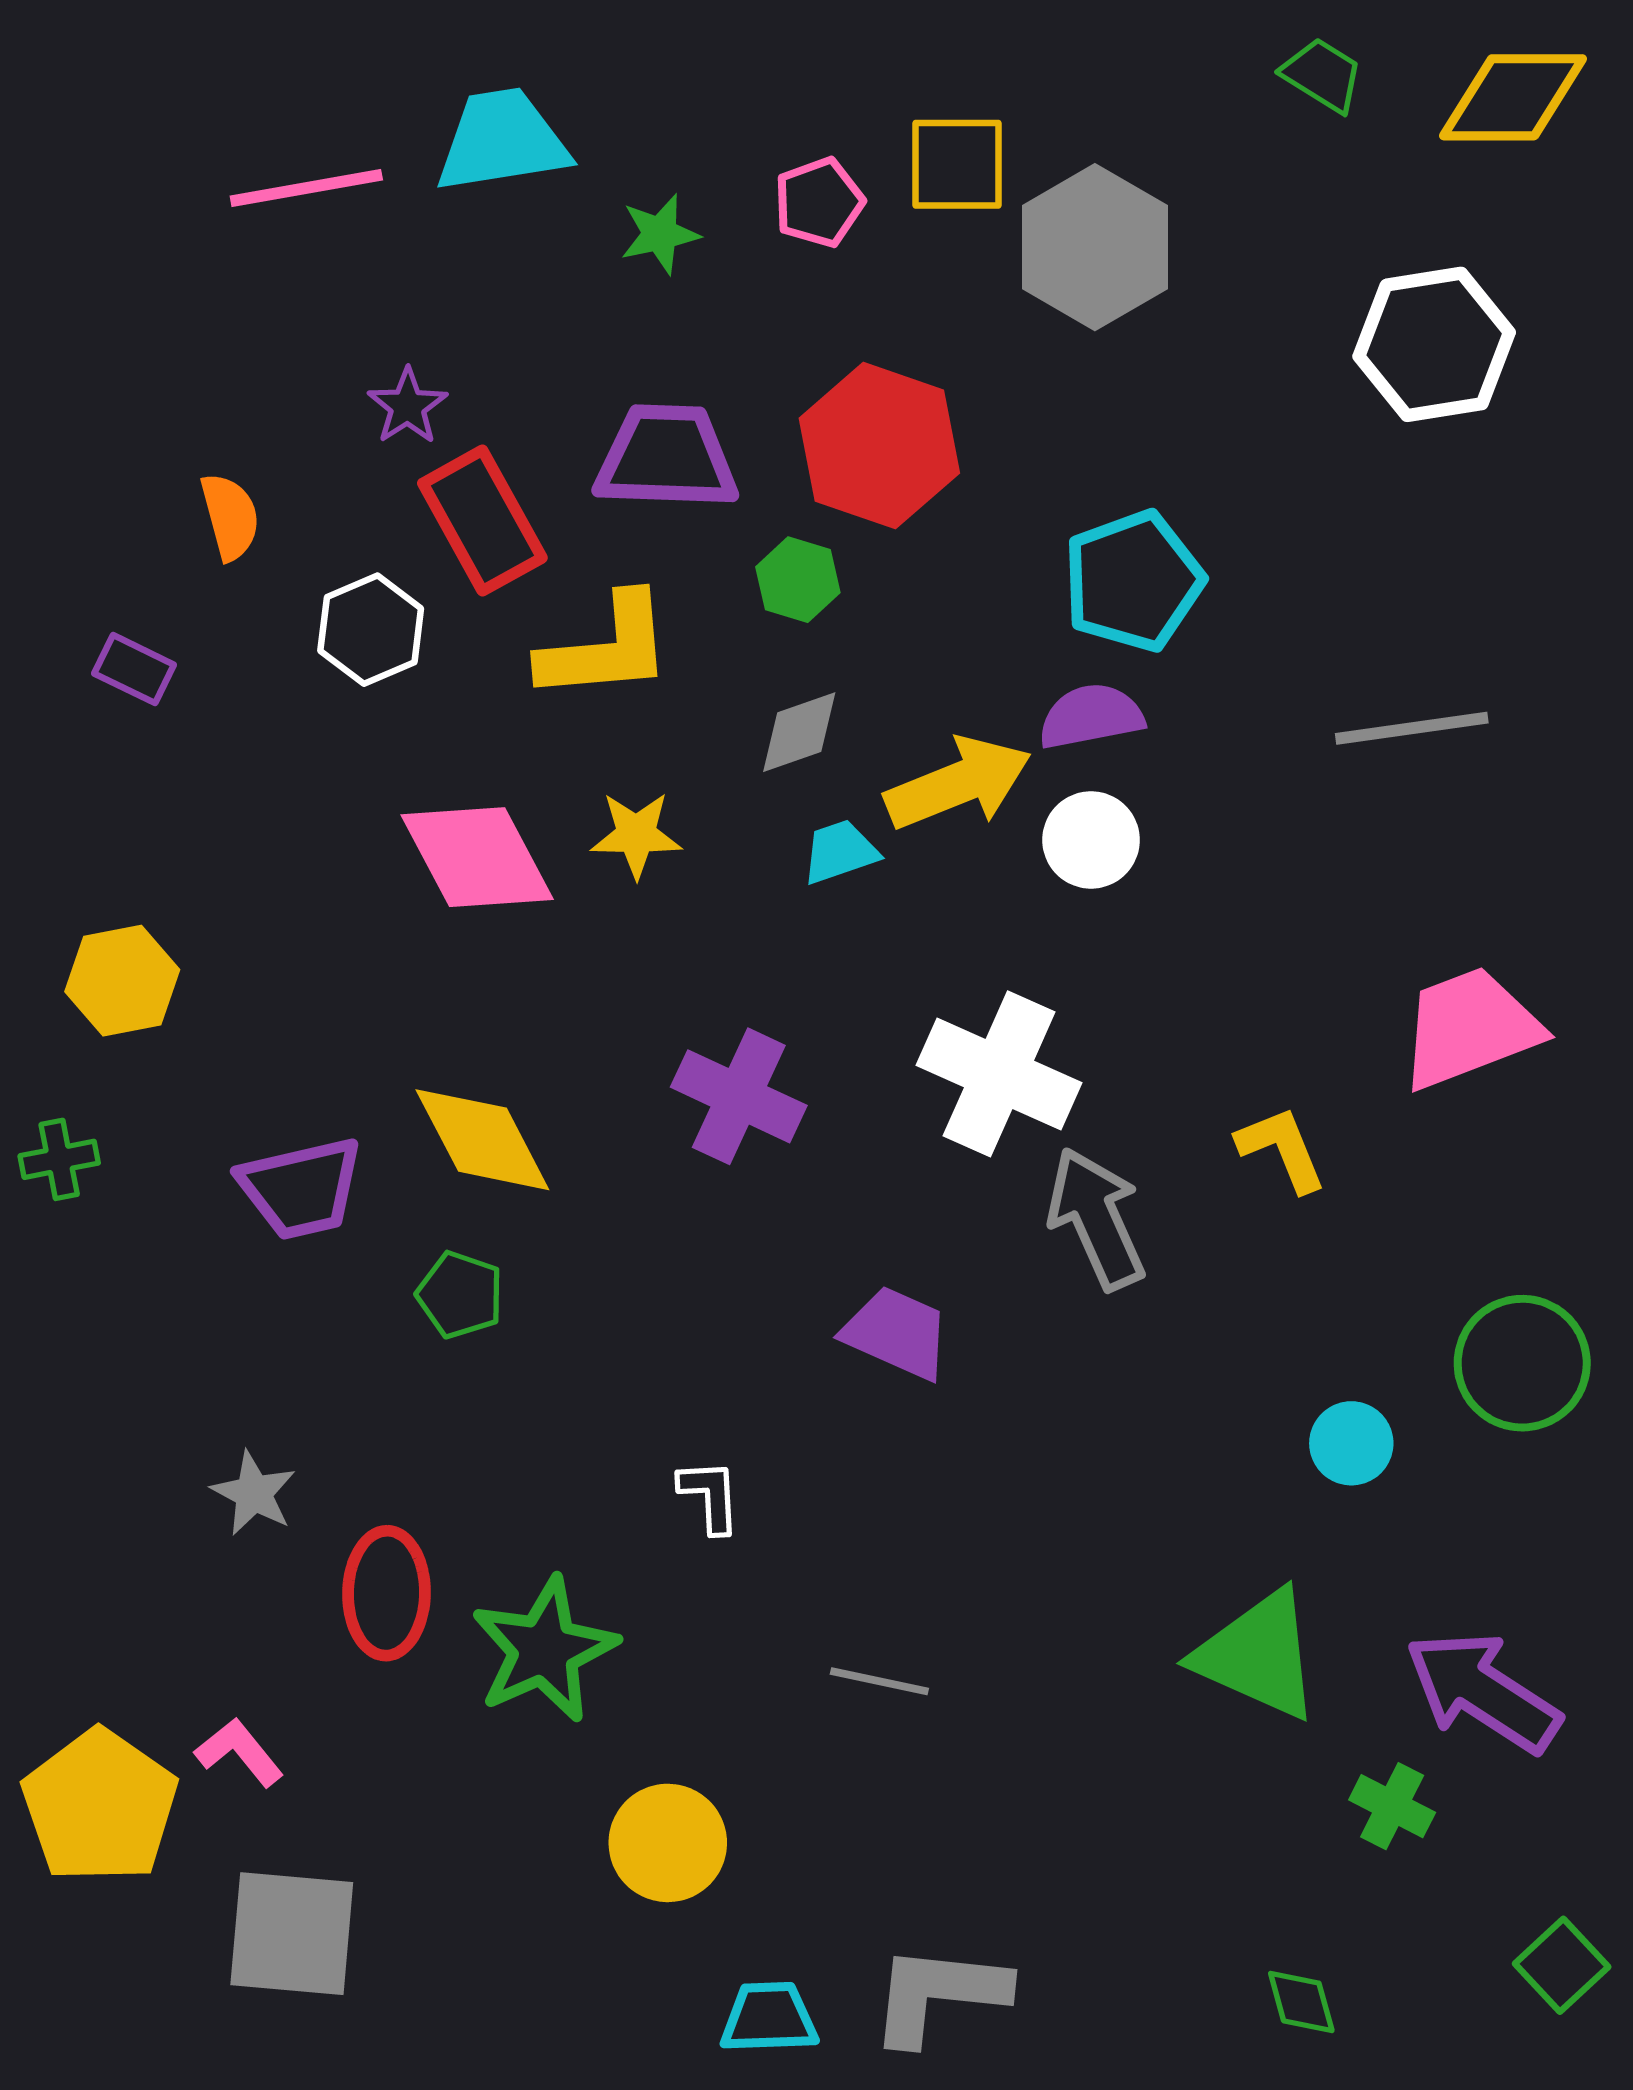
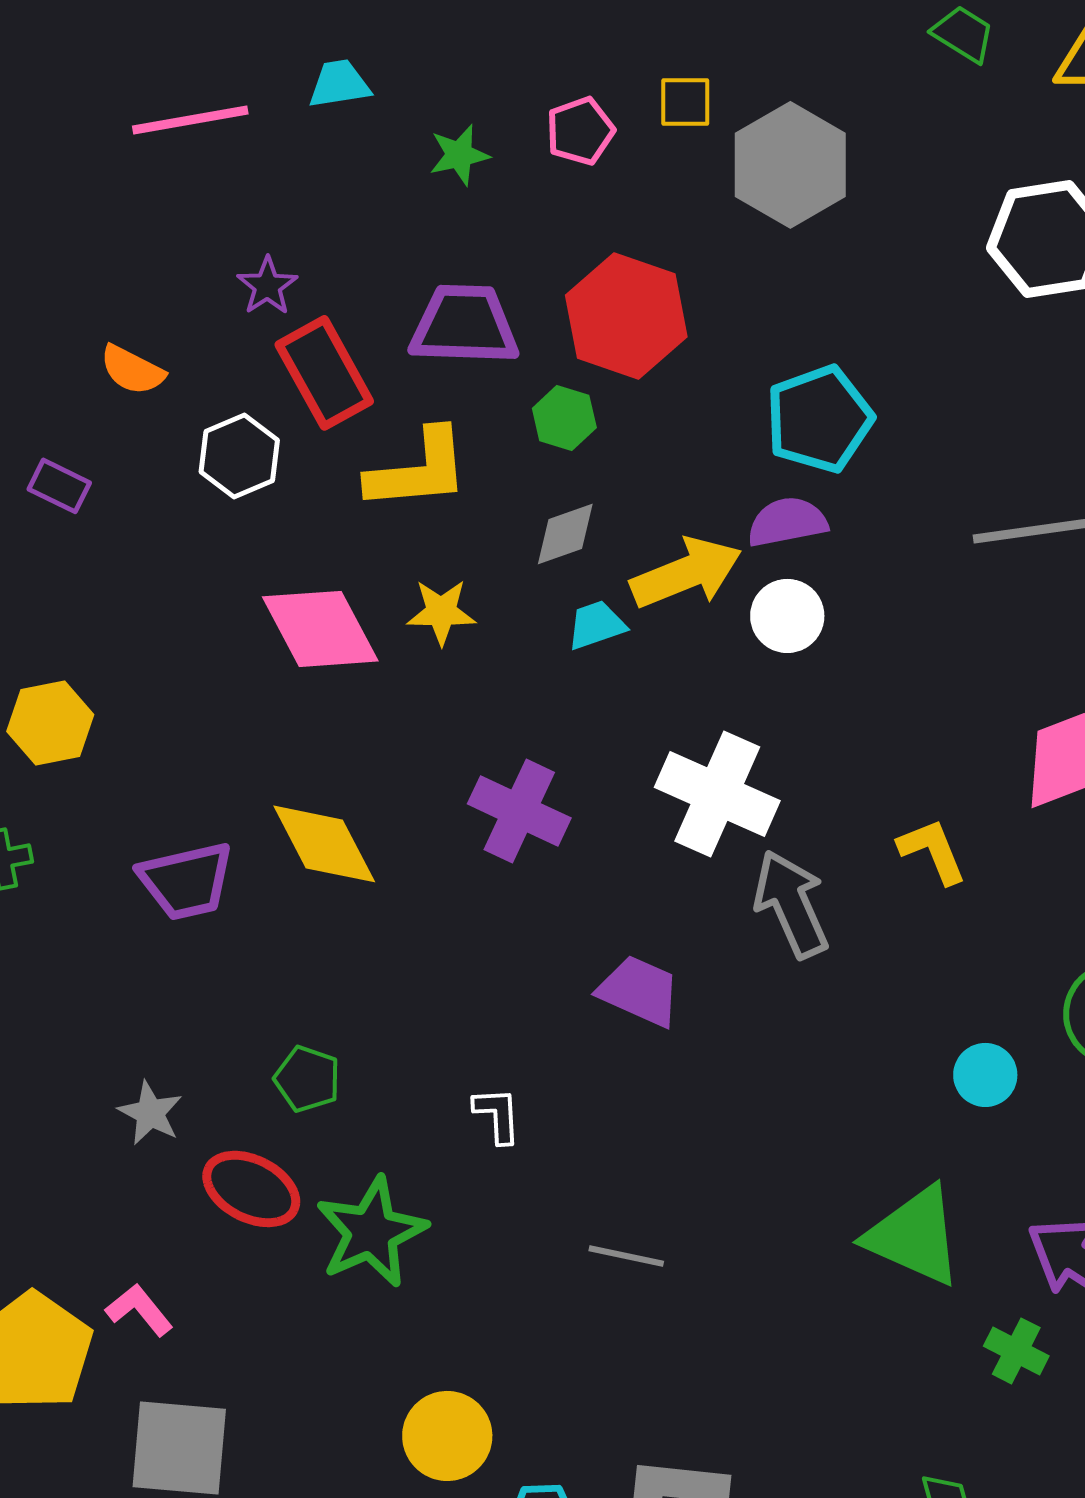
cyan trapezoid: (502, 141) -> (339, 84), size x0.6
yellow square: (957, 164) -> (685, 102), size x0.7
orange semicircle: (230, 517) -> (132, 370), turned 132
green pentagon: (460, 1295) -> (307, 1079), moved
red ellipse: (386, 1593) -> (251, 1189), turned -64
yellow circle: (668, 1843) -> (447, 1436), moved

